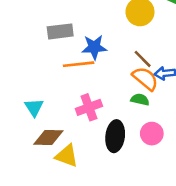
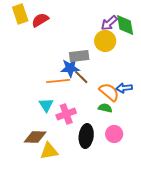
gray rectangle: (60, 31) -> (79, 56), moved
brown line: (143, 59) -> (81, 77), moved
cyan triangle: (34, 107) -> (46, 105), moved
yellow triangle: (67, 156) -> (49, 151), turned -30

